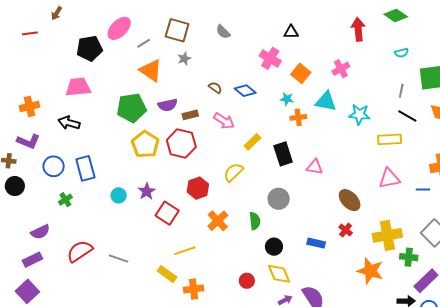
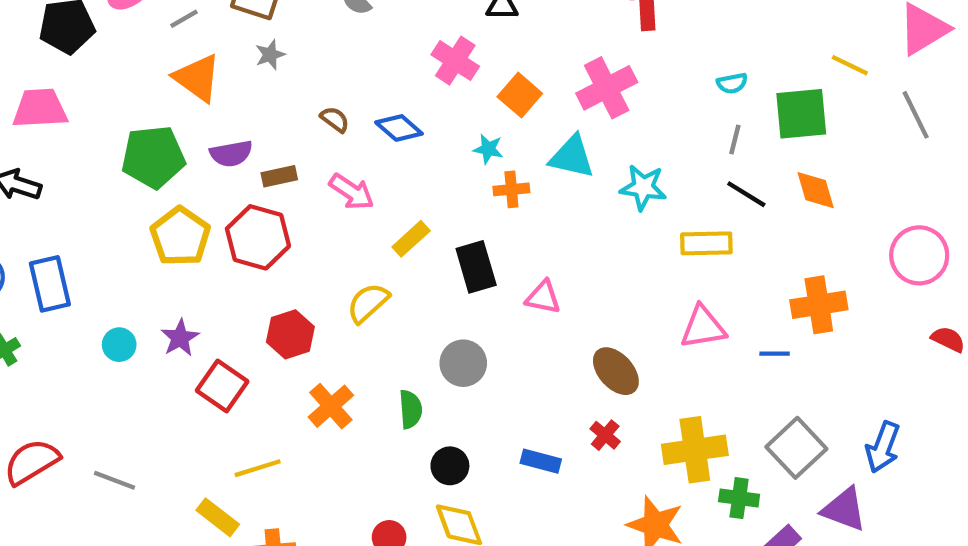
cyan semicircle: (401, 53) -> (732, 83), moved
pink cross: (341, 69) -> (607, 88), size x1.5

